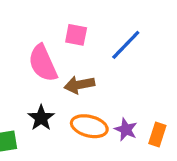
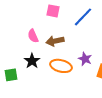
pink semicircle: (43, 63) -> (33, 36), moved, size x0.6
purple star: (126, 130) -> (85, 59), moved

